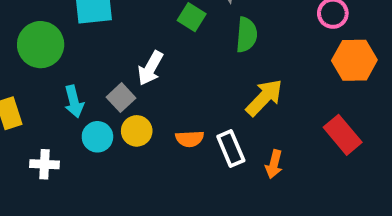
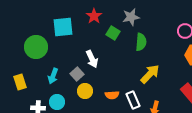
white arrow: (150, 68) -> (92, 59), turned -54
cyan arrow: (74, 101) -> (53, 76), turned 35
cyan circle: (97, 137) -> (57, 102), moved

